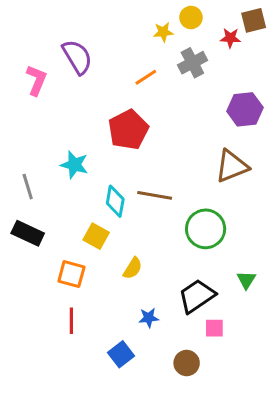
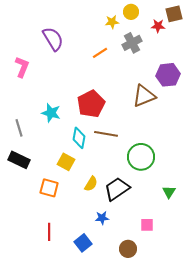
pink L-shape: (36, 80) -> (22, 67), moved
red pentagon: (128, 130) -> (91, 104), moved
brown triangle: (232, 166) -> (144, 96), moved
black trapezoid: (197, 296) -> (117, 189), moved
red line: (71, 321) -> (49, 232), moved

